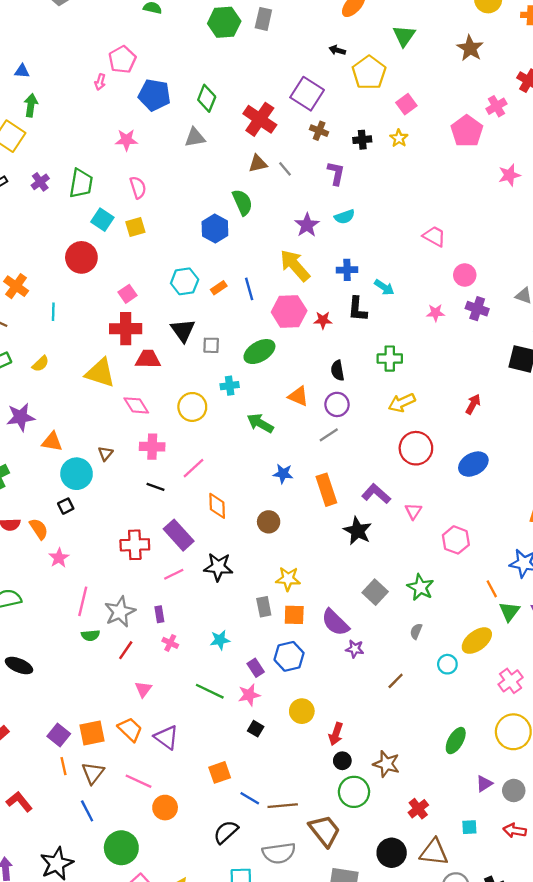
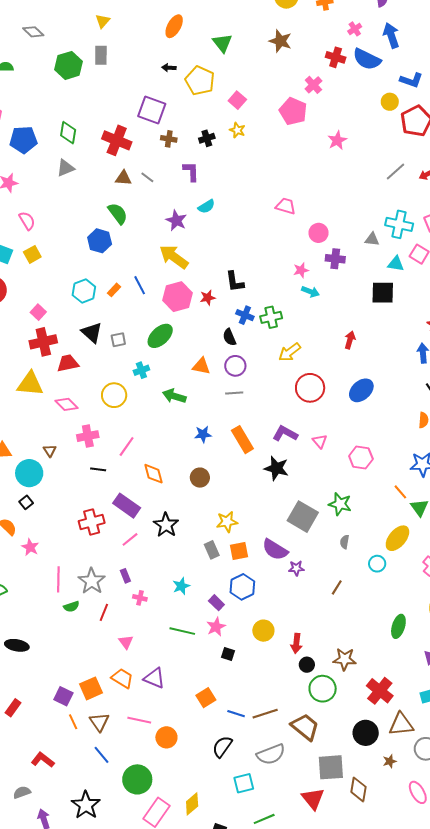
brown triangle: (258, 164) -> (123, 178), turned 30
blue cross: (347, 270) -> (245, 315), moved, turned 36
cyan arrow: (384, 287) -> (310, 292), moved
gray line: (329, 435) -> (234, 393), turned 42
black star: (218, 567) -> (166, 525), turned -30
gray square: (375, 592) -> (303, 517), size x1.4
red cross: (418, 809) -> (380, 691), size x1.5

